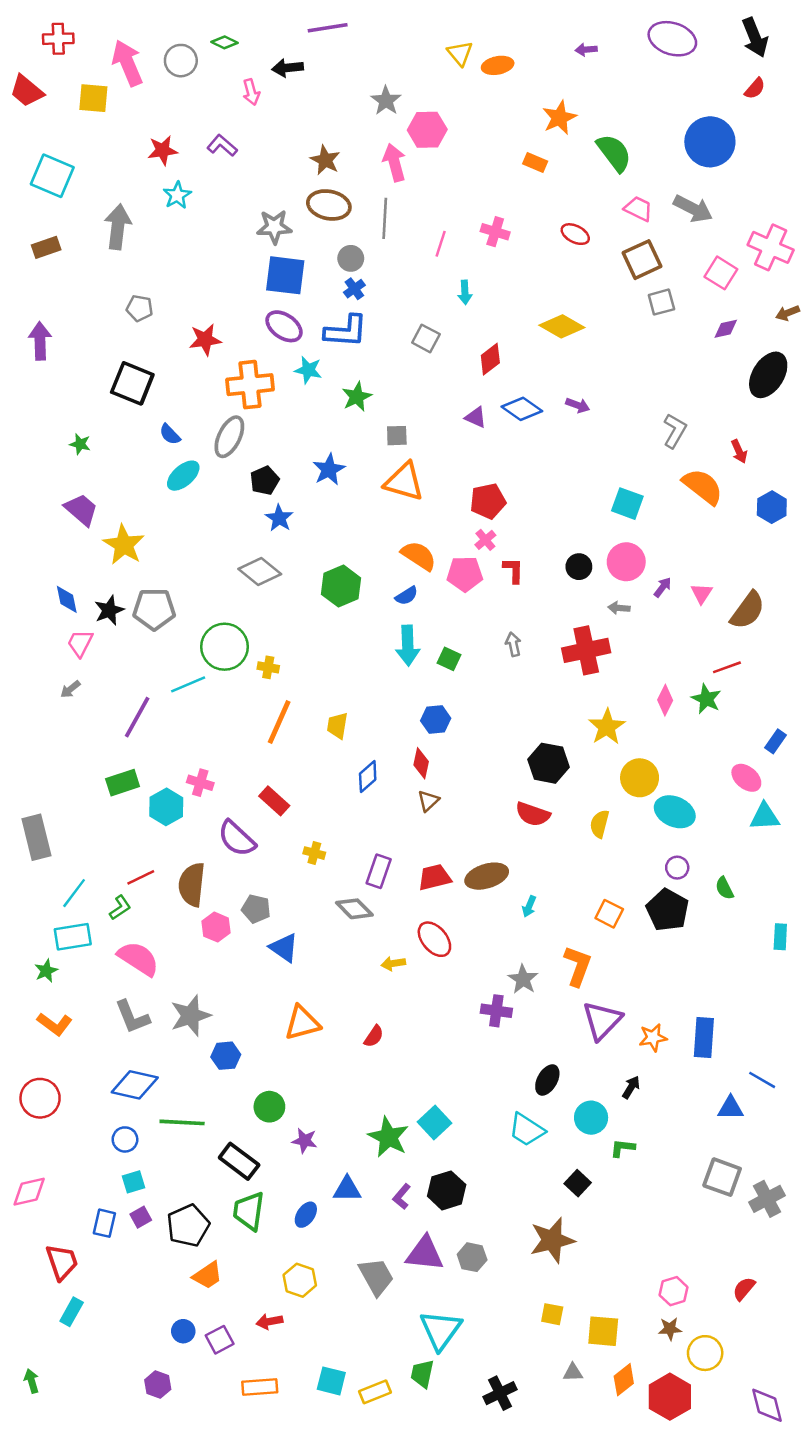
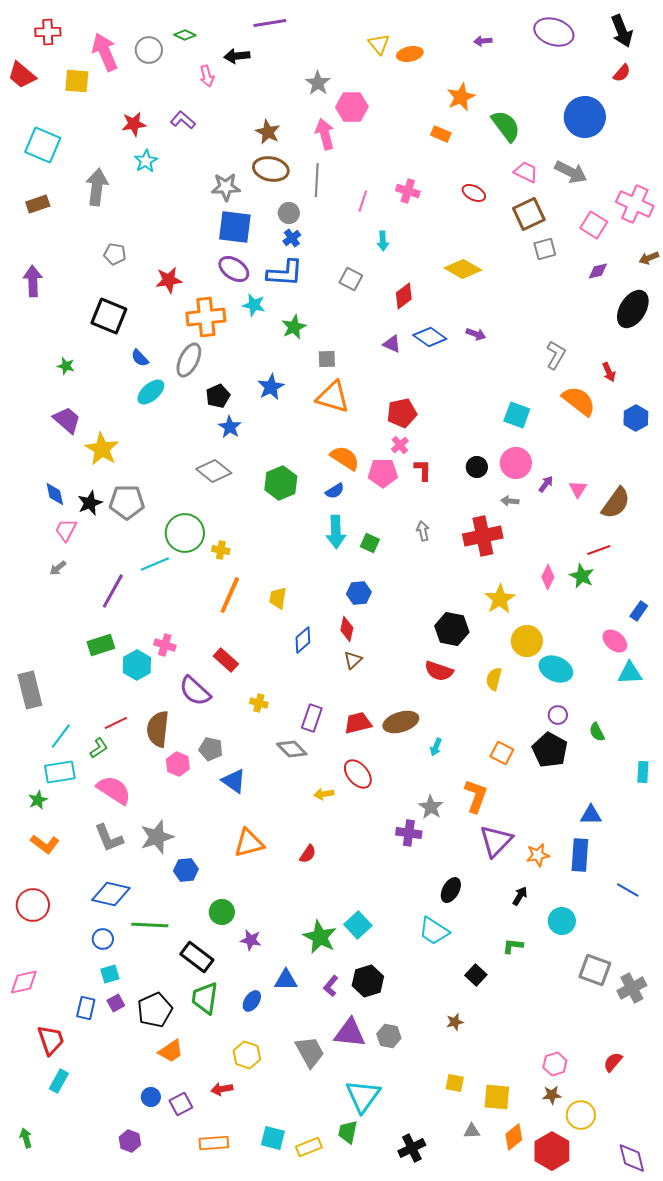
blue triangle: (731, 1108) -> (591, 815), moved
cyan circle: (591, 1118) -> (562, 921), moved
brown star: (552, 1240) -> (455, 1022), size x0.5

